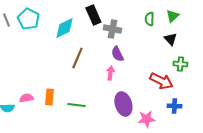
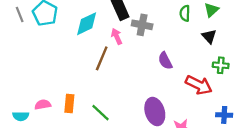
purple semicircle: (117, 54) -> (165, 61), moved
pink arrow: (110, 73) -> (117, 36), moved, turned -32
green line: (76, 105) -> (101, 113), turned 36
blue cross: (174, 106) -> (224, 115), moved

